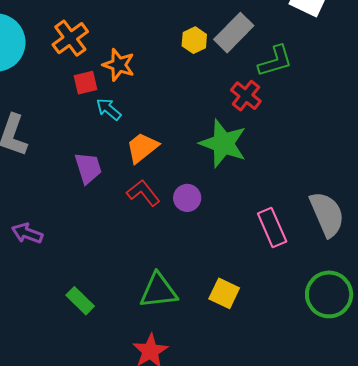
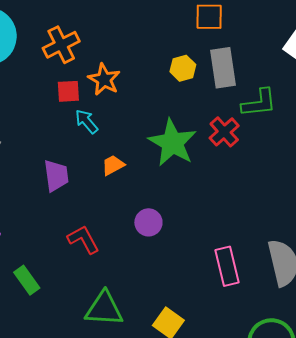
gray rectangle: (234, 33) -> (223, 68), turned -63
green star: (223, 143) -> (172, 143), moved
orange trapezoid: (142, 148) -> (113, 165), size x0.7
red L-shape: (143, 193) -> (83, 239), moved
green rectangle: (80, 301) -> (27, 280), moved

